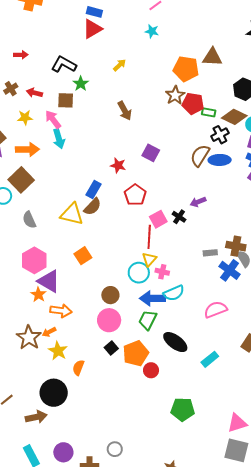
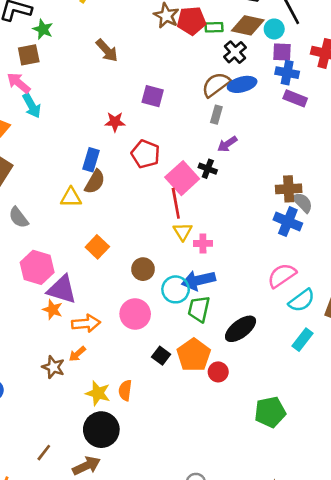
brown semicircle: (200, 156) -> (216, 85), turned 35
yellow triangle: (72, 214) -> (71, 197), size x0.7
pink square: (158, 219) -> (182, 178), size x1.4
gray rectangle: (210, 253) -> (216, 115), moved, turned -56
cyan circle: (139, 273) -> (176, 289), moved
cyan semicircle: (174, 293) -> (302, 300), moved
brown circle: (110, 295) -> (143, 269), moved
pink circle: (109, 320) -> (135, 314), moved
brown star: (29, 338) -> (53, 367), size x0.7
black ellipse: (175, 342) -> (241, 329), turned -60
yellow star: (58, 351) -> (98, 393), moved
cyan rectangle: (210, 359) -> (303, 340), moved

